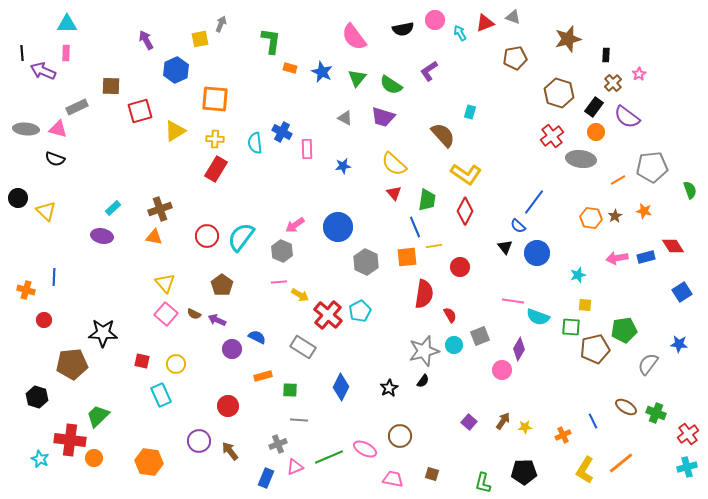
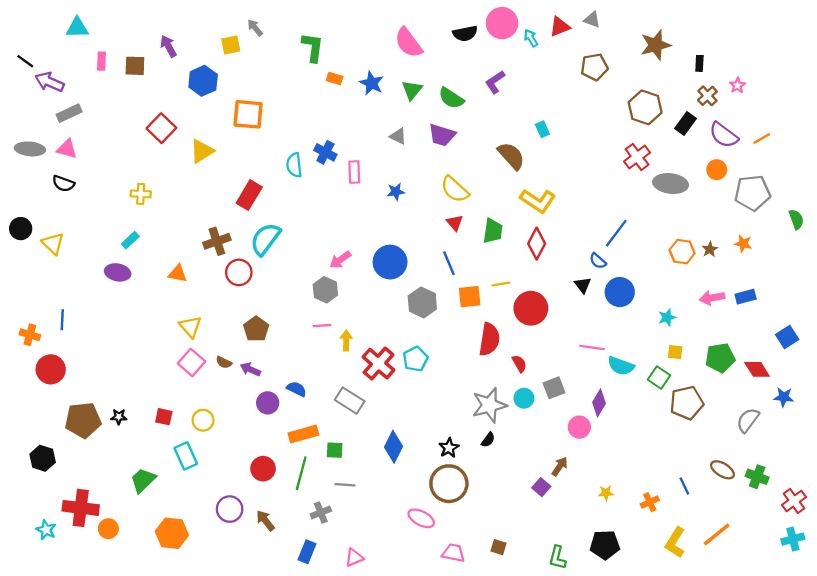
pink circle: (435, 20) -> (502, 23), size x1.4
gray arrow: (221, 24) -> (255, 28), turned -63
black line: (22, 53) -> (25, 61), turned -49
pink rectangle: (66, 53) -> (101, 61), moved
brown square: (111, 86) -> (135, 66), moved
gray rectangle: (77, 107) -> (69, 113), moved
red square: (140, 111) -> (161, 128), turned -30
cyan rectangle: (470, 112) -> (542, 129), turned -40
orange circle: (596, 132) -> (717, 170), moved
yellow cross: (215, 139) -> (141, 194), moved
orange line: (618, 180) -> (762, 139), moved
brown cross: (160, 209) -> (217, 241), moved
blue line: (415, 227) -> (449, 263), moved
cyan semicircle: (241, 237) -> (265, 239), moved
red diamond: (673, 246) -> (757, 369), moved
red circle: (460, 267) -> (531, 308), size x1.5
yellow arrow: (300, 295) -> (346, 341), turned -120
red circle: (44, 320) -> (51, 369), size x1.6
green square: (571, 327) -> (659, 377), turned 30
green pentagon: (624, 330) -> (720, 358), moved
black star: (103, 333) -> (119, 417), moved, size x0.5
orange rectangle: (263, 376) -> (303, 434), size x1.4
green trapezoid: (98, 416) -> (143, 480), moved
brown arrow: (503, 421) -> (560, 466), moved
brown circle: (400, 436) -> (449, 484), moved, size x1.4
green line: (329, 457) -> (301, 473), moved, turned -52
pink triangle: (295, 467) -> (354, 558), moved

